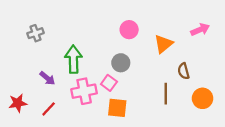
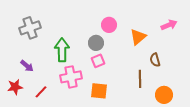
gray cross: (36, 33) -> (30, 28), size x1.5
gray circle: (121, 63) -> (96, 43), moved
purple arrow: (47, 78) -> (27, 66), moved
pink square: (109, 83) -> (98, 61), moved, turned 32
orange circle: (203, 98) -> (164, 95), moved

